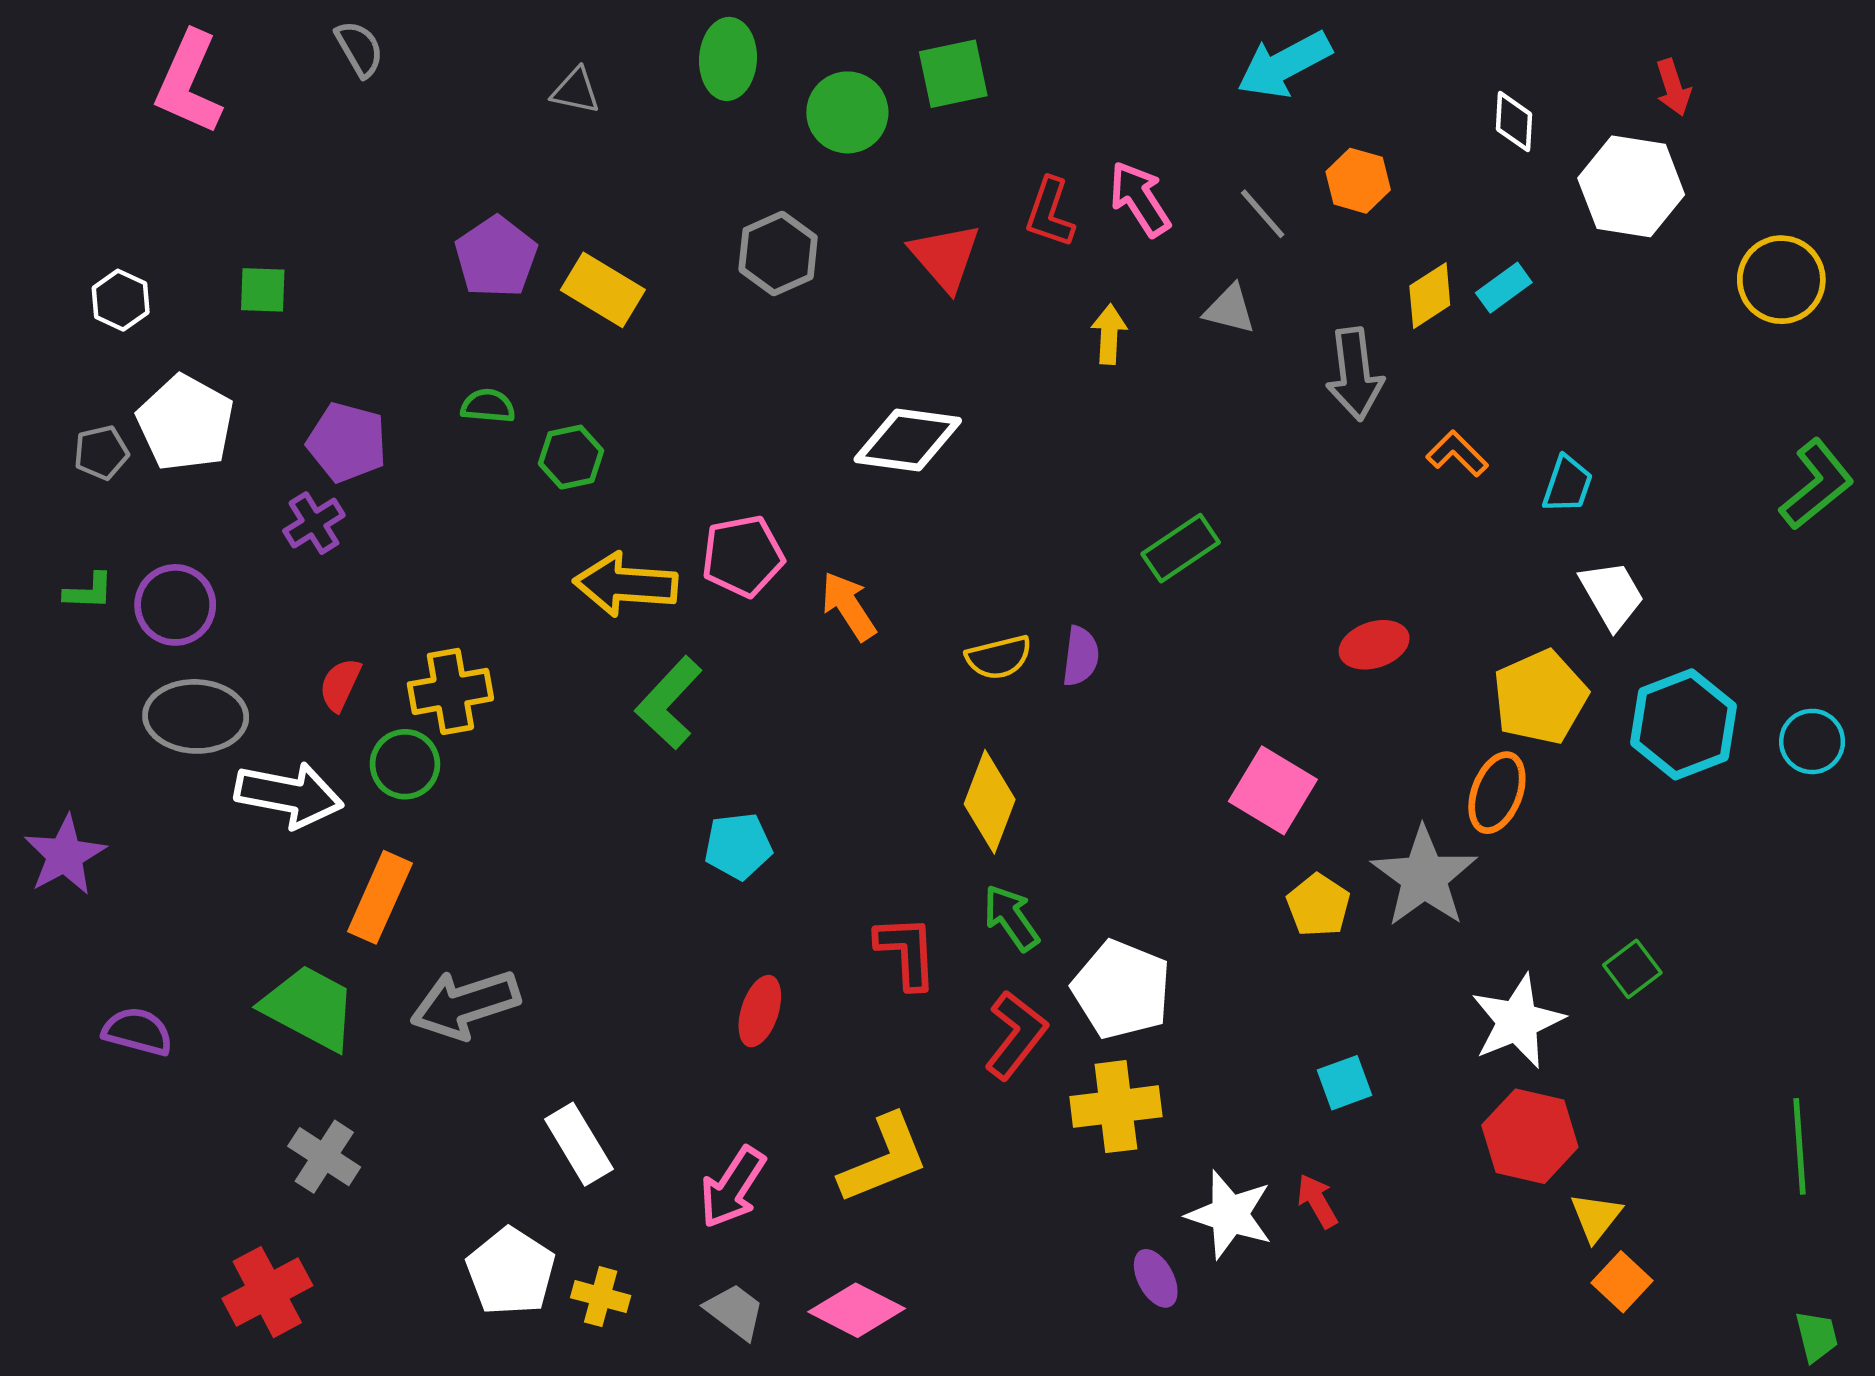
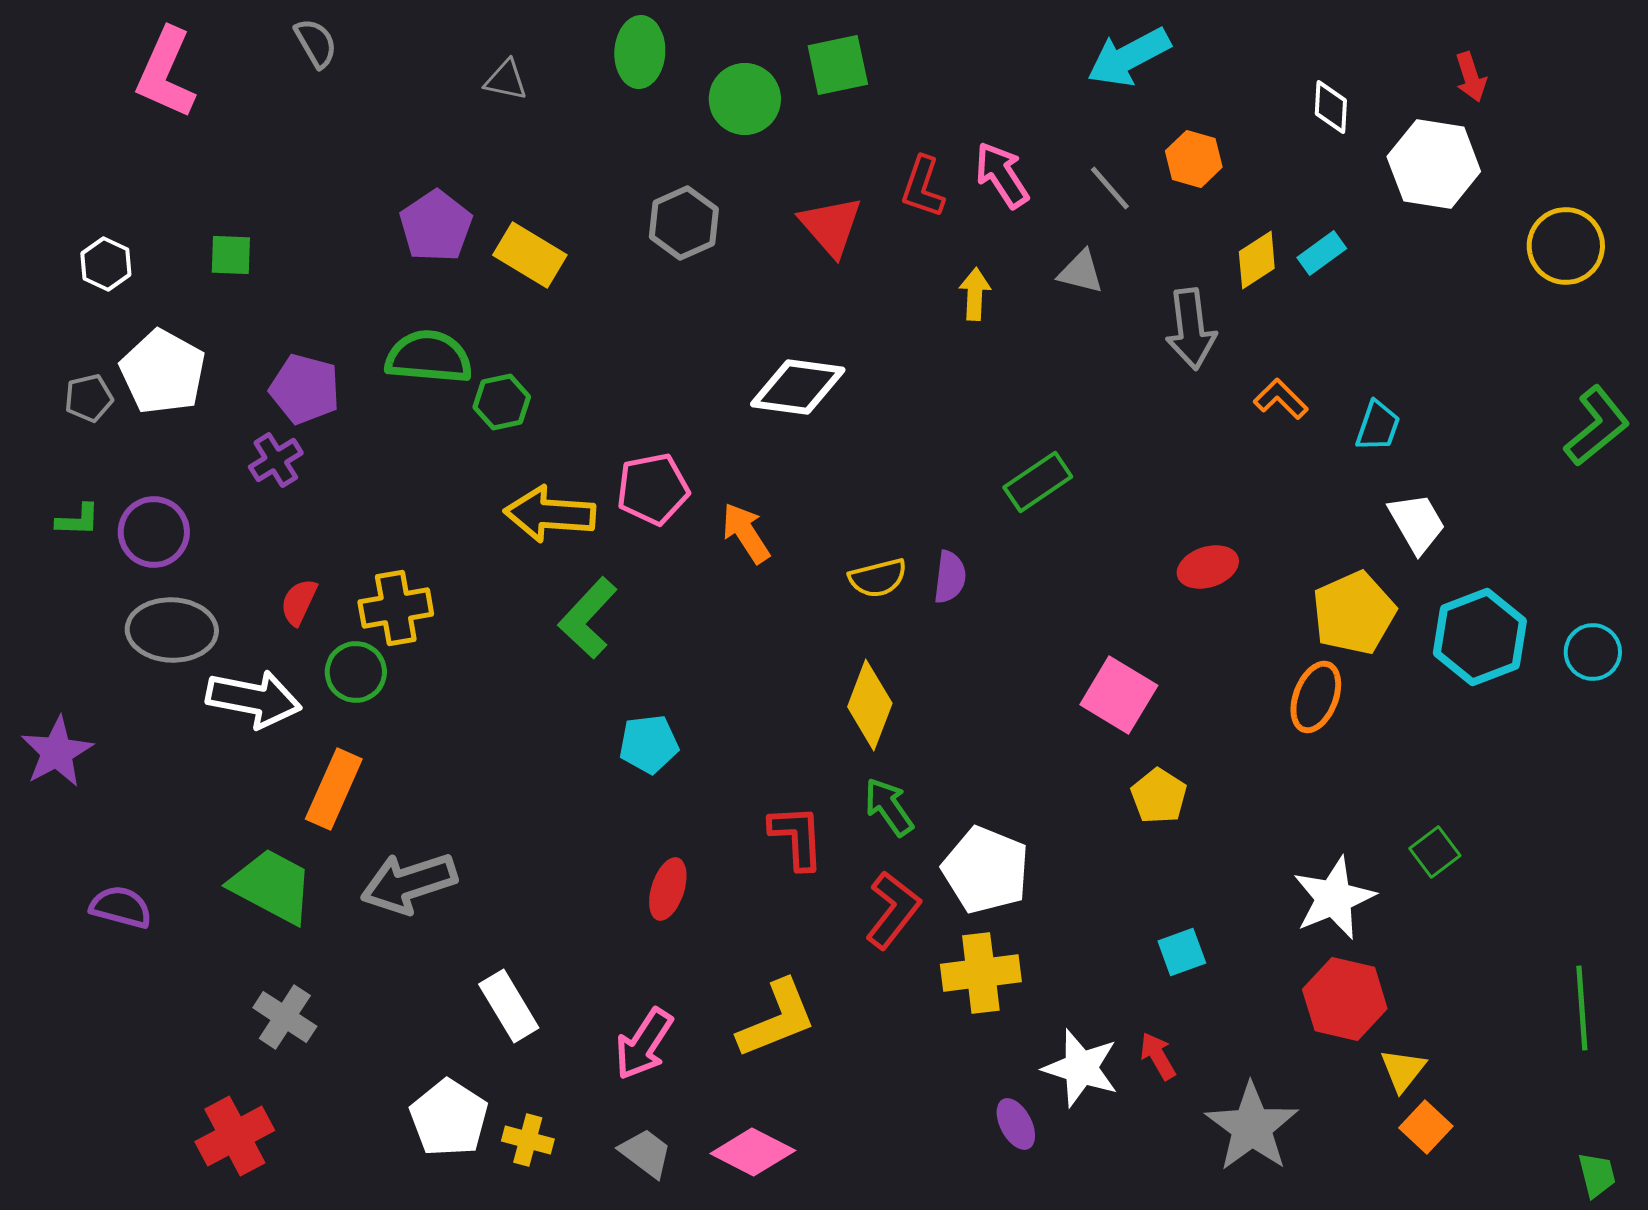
green semicircle: (488, 406) -> (429, 357), size x1.8
gray star: (1424, 877) -> (1252, 1127), moved

